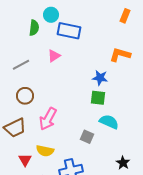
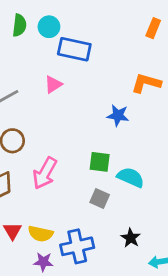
green semicircle: (34, 28) -> (19, 25), moved
green square: (98, 98) -> (100, 162), moved
yellow semicircle: (45, 151) -> (41, 234), moved
black star: (123, 163) -> (131, 238), moved

